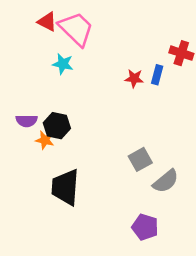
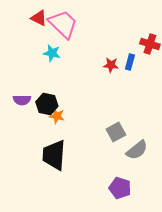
orange star: (45, 140) -> (57, 116), moved

